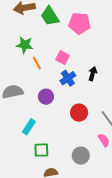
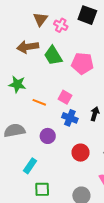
green star: (25, 45) -> (17, 84), moved
orange line: (37, 63) -> (39, 102), turned -40
blue cross: (68, 78) -> (70, 118), turned -35

